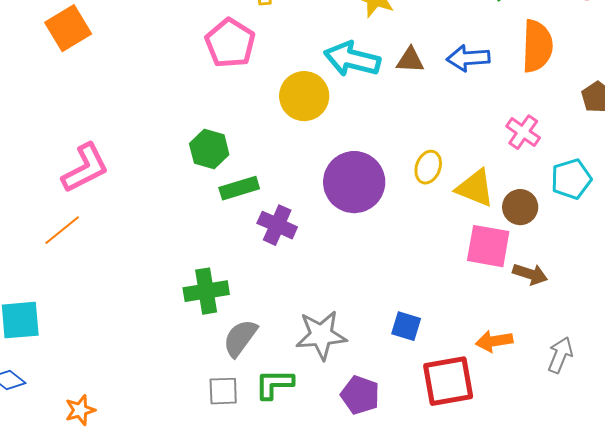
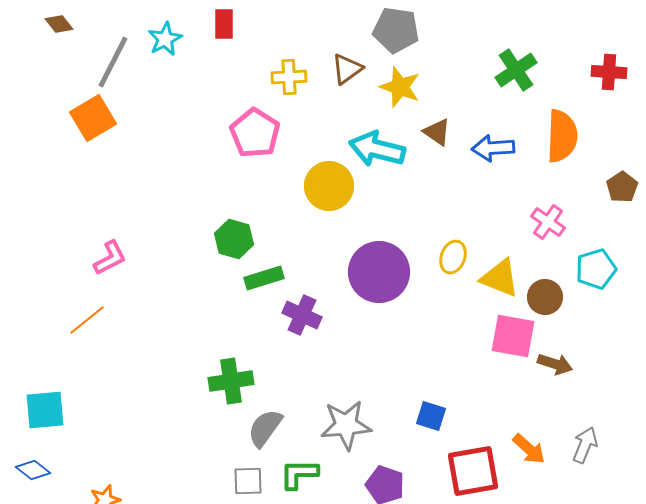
brown triangle: (410, 60) -> (437, 132), moved, turned 32
pink L-shape: (85, 168) -> (110, 258), size x0.7
orange arrow: (494, 341) -> (529, 449), moved, turned -129

